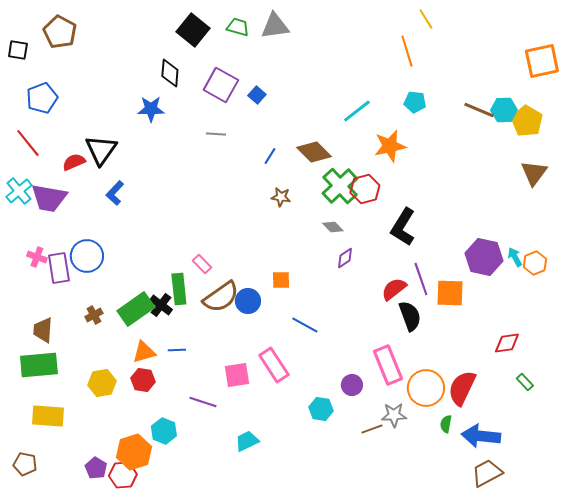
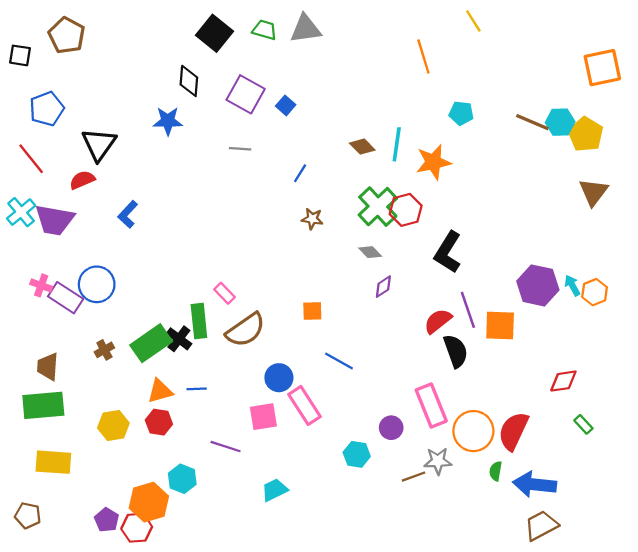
orange line: (407, 51) -> (423, 57), moved
cyan line: (357, 111) -> (397, 144), moved, turned -44
black triangle: (101, 150) -> (99, 144), moved
brown diamond: (314, 152) -> (362, 147), moved, size x0.7
purple rectangle: (59, 268) -> (66, 298), turned -48
blue circle: (248, 301) -> (279, 378), moved

